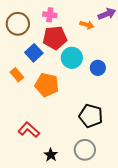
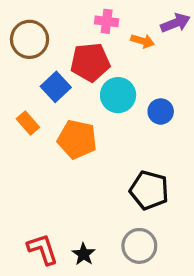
pink cross: (50, 15) -> (107, 21), moved
red L-shape: (29, 130) -> (43, 249), moved, turned 30

